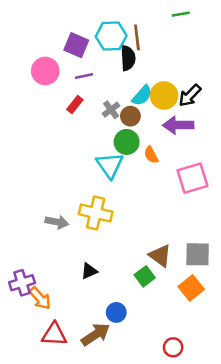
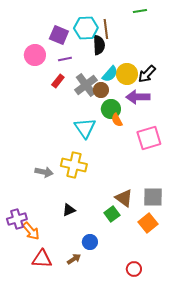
gray cross: (111, 110) -> (86, 85), size x1.6
green circle: (127, 142) -> (111, 109), moved
brown arrow: (96, 334) -> (74, 259), size x0.6

